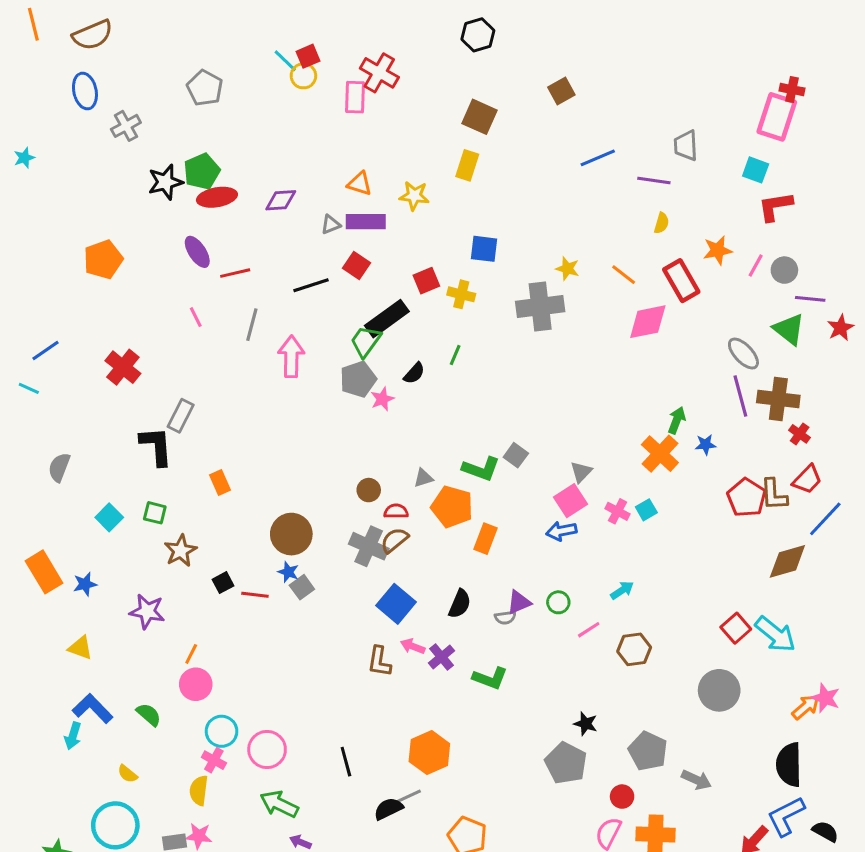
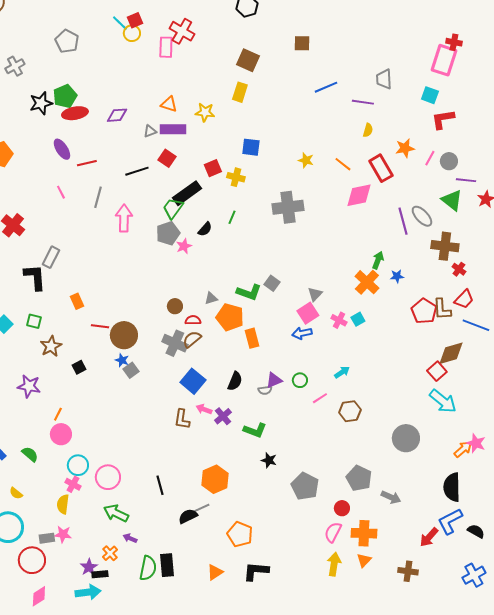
brown square: (561, 91) -> (302, 43), turned 30
gray cross: (540, 306) -> (288, 207), moved
purple line: (740, 396) -> (403, 221), moved
blue line: (825, 519) -> (476, 325), turned 68
orange rectangle: (486, 539) -> (252, 338), turned -36
red line: (255, 595) -> (100, 326), moved
red square: (736, 628) -> (437, 371), moved
black star: (586, 724) -> (269, 460), moved

